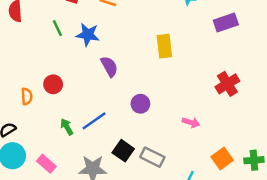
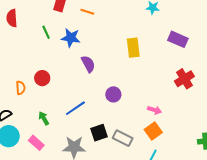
purple rectangle: (226, 22) -> (178, 39), moved, turned 42
green arrow: (67, 127) -> (44, 118), moved
black square: (123, 151) -> (99, 133), turned 36
orange square: (222, 158) -> (153, 131), moved

